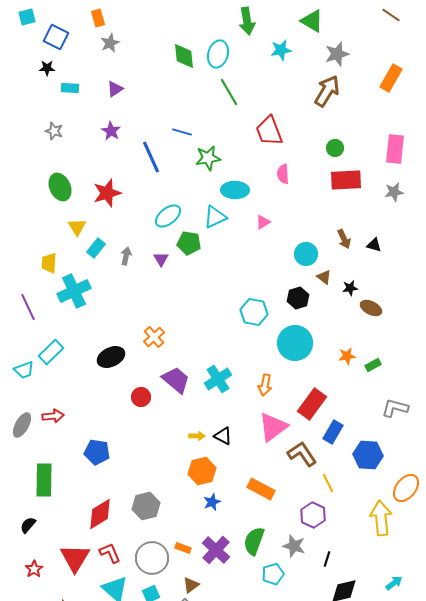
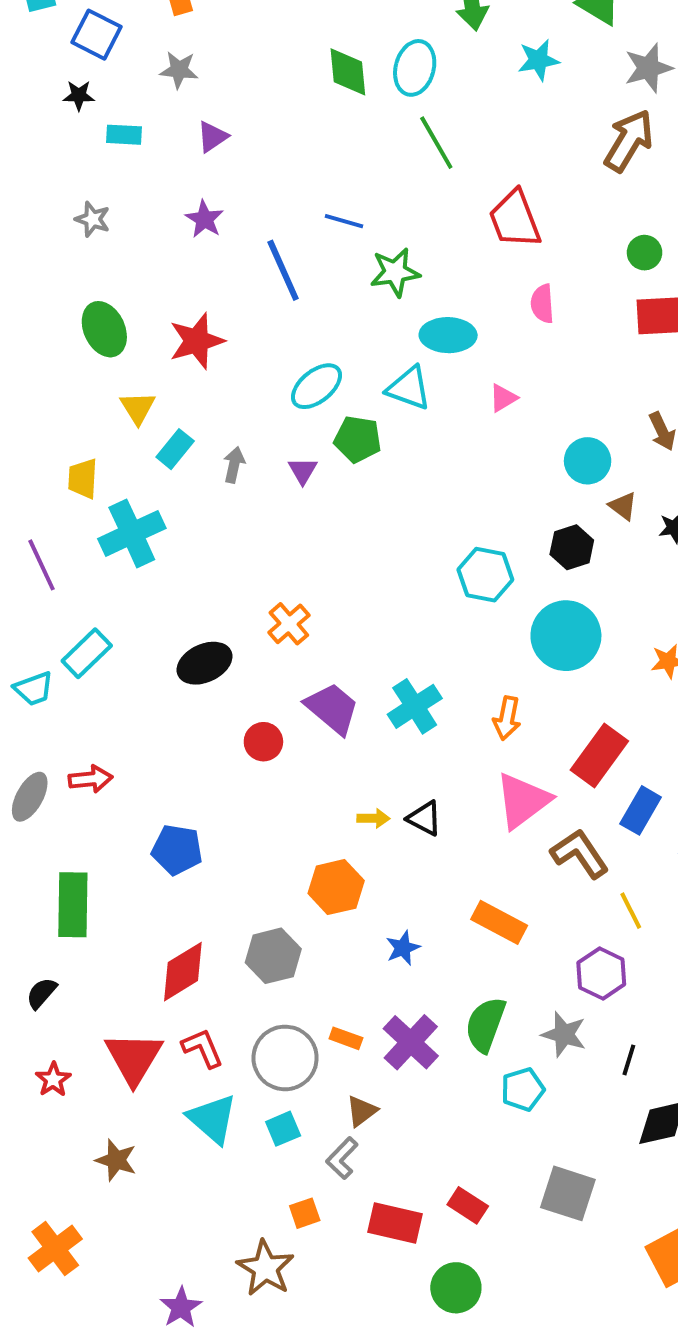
gray star: (110, 43) -> (179, 70), moved, turned 30
cyan triangle: (215, 217) -> (409, 388), turned 45
orange hexagon: (202, 471) -> (336, 887), moved

